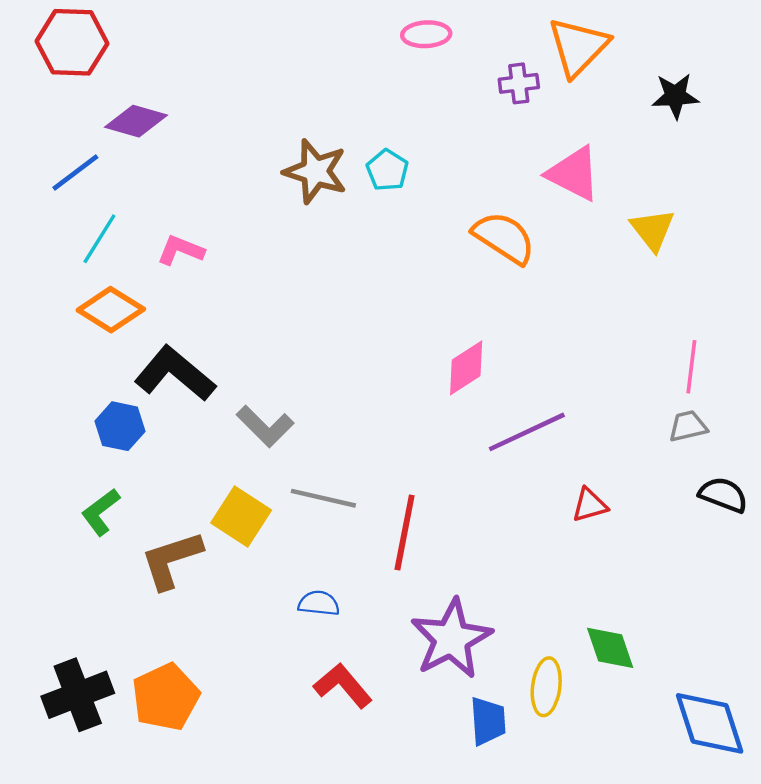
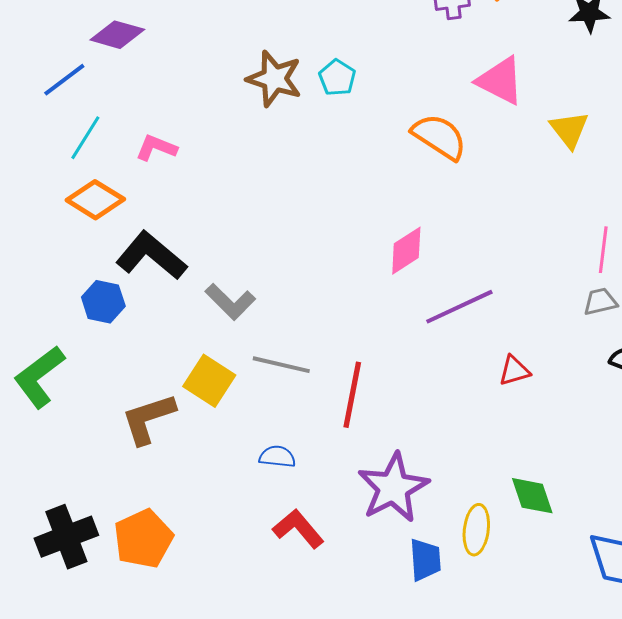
green L-shape: (101, 512) -> (39, 377), moved, size x1.5

